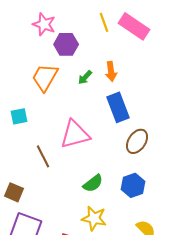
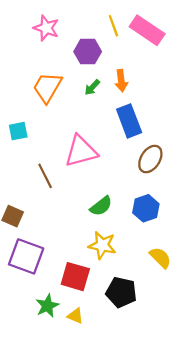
purple hexagon: (66, 44) -> (88, 52), moved

